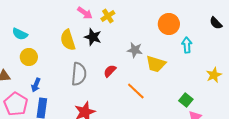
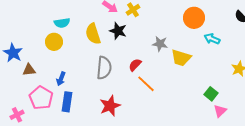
cyan semicircle: (20, 34) -> (62, 23), moved, turned -35
cyan arrow: (187, 45) -> (212, 39), turned -63
yellow circle: (29, 57) -> (54, 42), moved
orange line: (136, 91) -> (146, 84), moved

